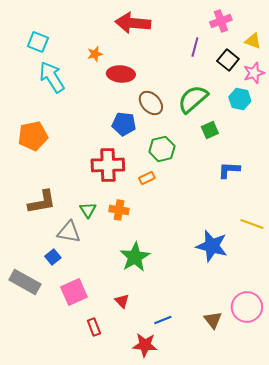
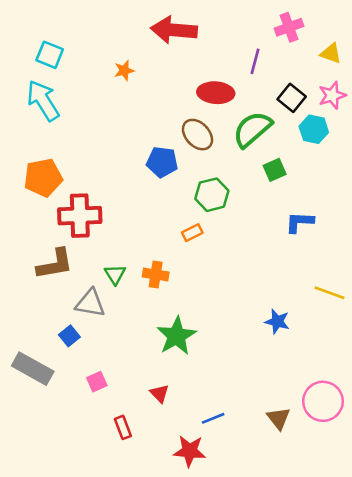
black square: (228, 60) -> (292, 98), moved
red ellipse: (121, 74) -> (216, 93), moved
cyan arrow: (52, 77) -> (43, 101), moved
red cross: (108, 165) -> (80, 216), moved
blue star: (212, 246) -> (277, 322), size x0.6
pink square: (74, 292) -> (97, 382), size x0.6

